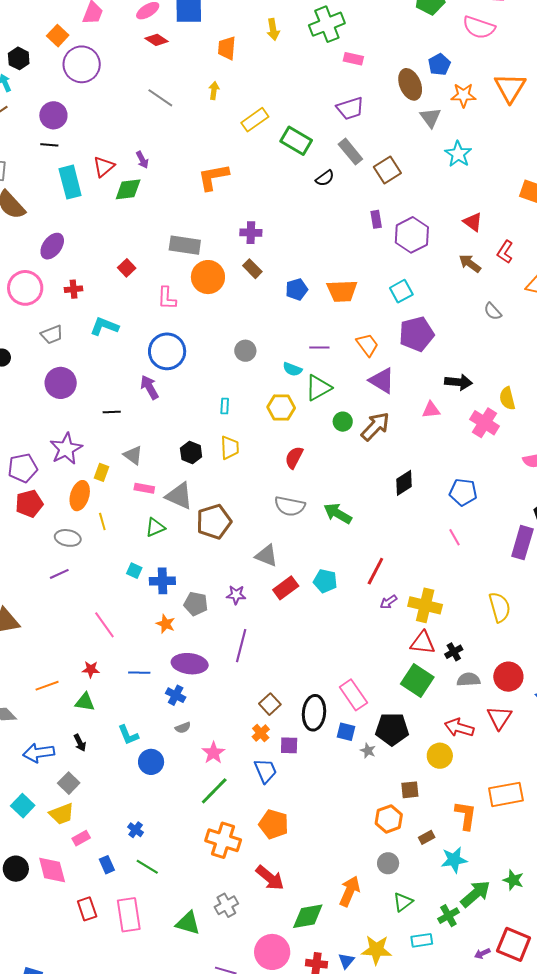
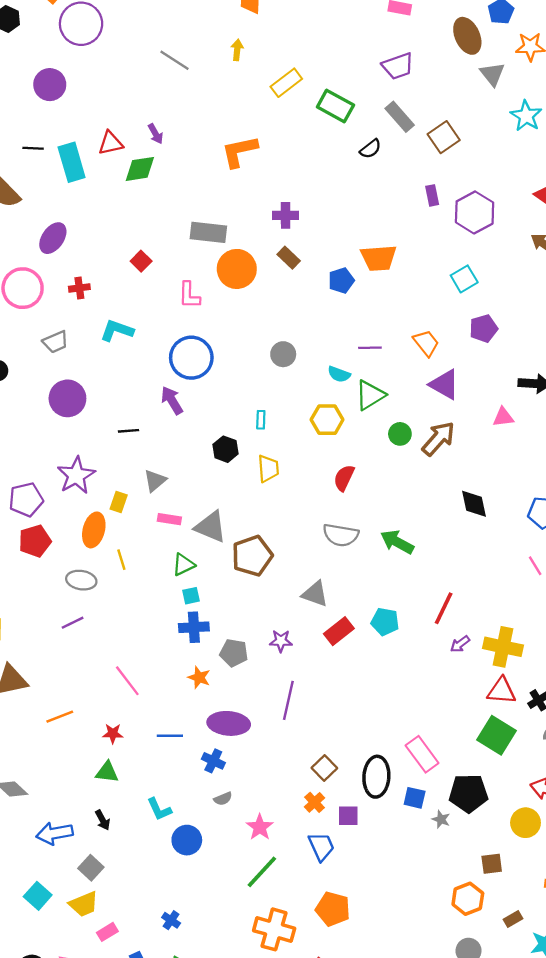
black line: (49, 145) -> (33, 148), moved
red triangle: (104, 167) -> (111, 143), turned 30
orange trapezoid: (342, 291) -> (379, 258), moved
purple pentagon: (417, 334) -> (484, 329), size x0.7
black hexagon: (191, 453) -> (226, 449), moved
gray triangle: (133, 455) -> (155, 481), turned 45
black diamond: (404, 483) -> (474, 504), turned -68
cyan square: (134, 571) -> (191, 596), moved, turned -35
orange line: (47, 686) -> (60, 717), moved

